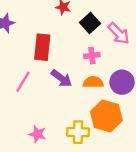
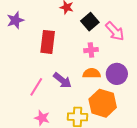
purple arrow: (61, 78) -> (62, 80), moved
pink line: (23, 82) -> (36, 87), moved

